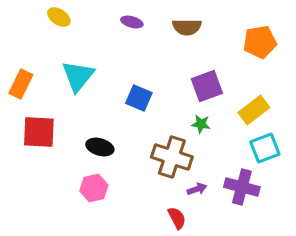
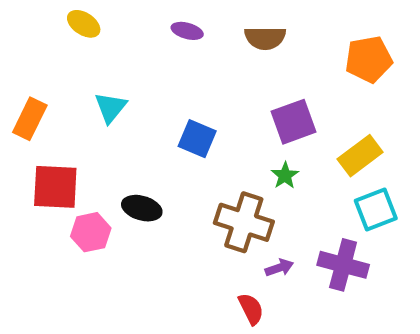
cyan triangle: (78, 76) -> (111, 107), size x0.7
green star: (201, 124) -> (285, 176), turned 30
pink hexagon: (94, 188) -> (91, 232), moved

